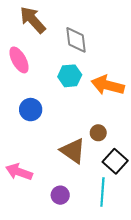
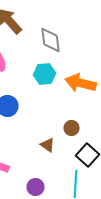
brown triangle: (73, 151) -> (48, 145), size x0.6

